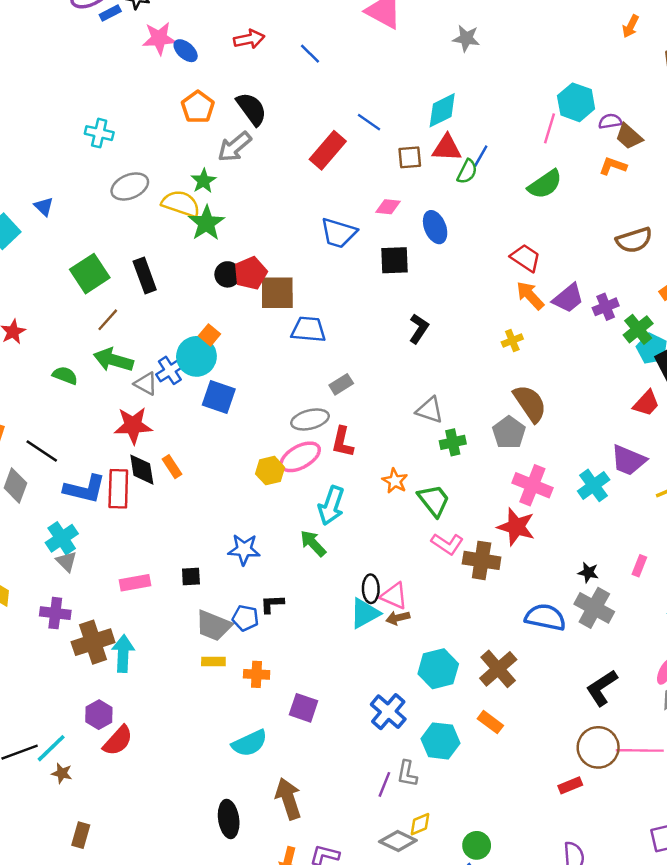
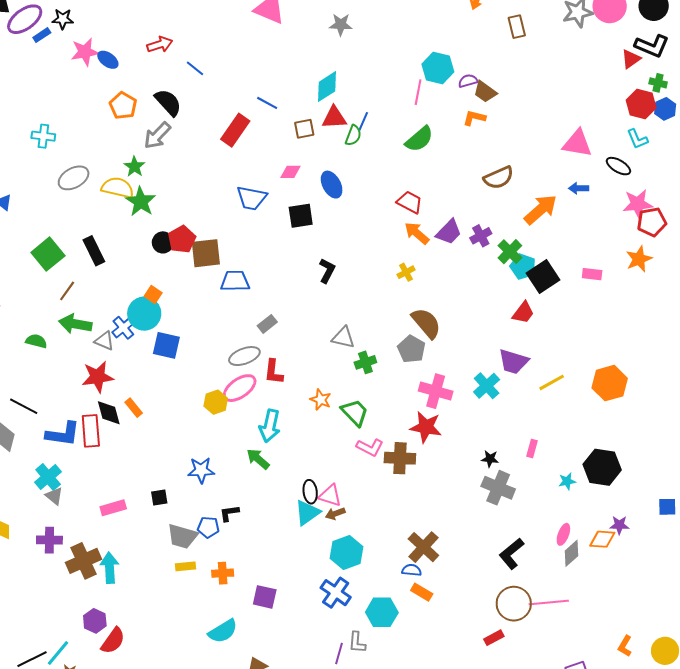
blue line: (310, 54) -> (195, 68), moved
blue semicircle: (545, 617) -> (412, 570), moved, size x0.6
cyan hexagon: (438, 669) -> (346, 552), moved

